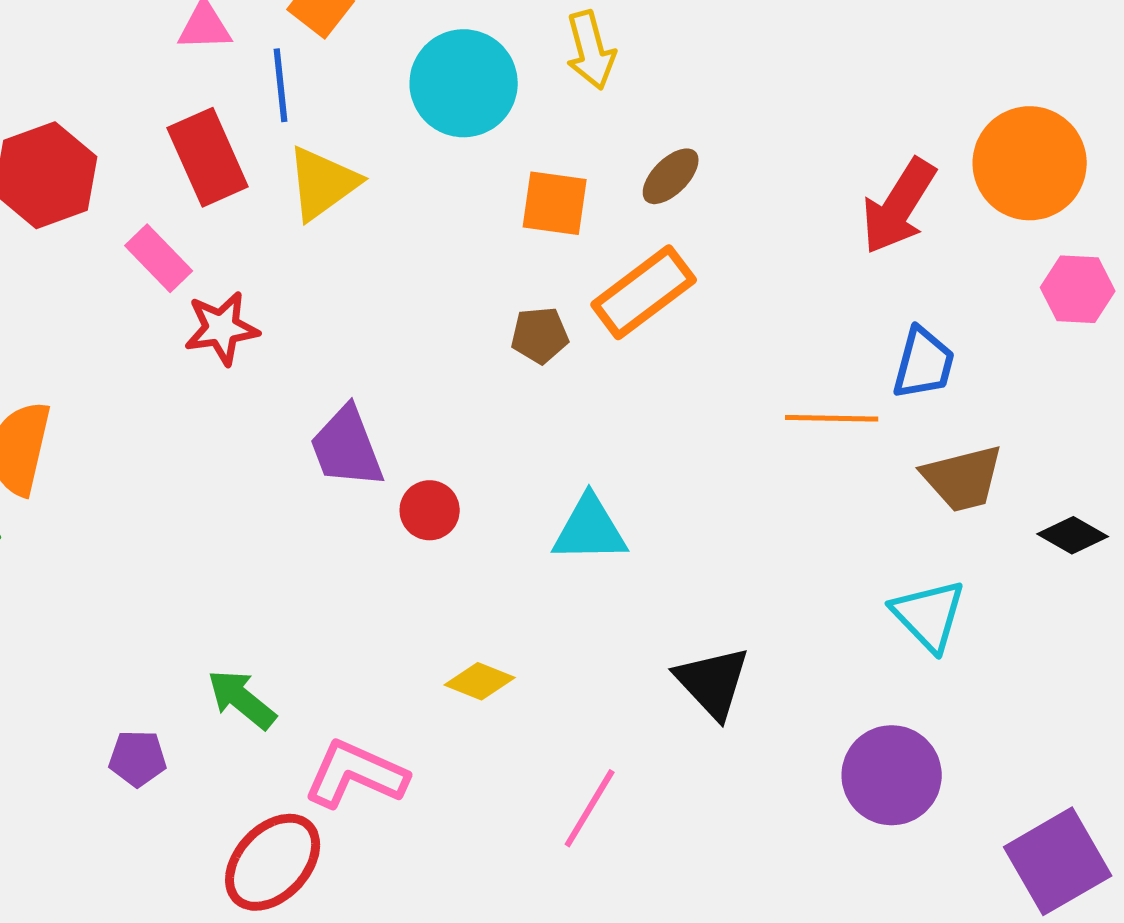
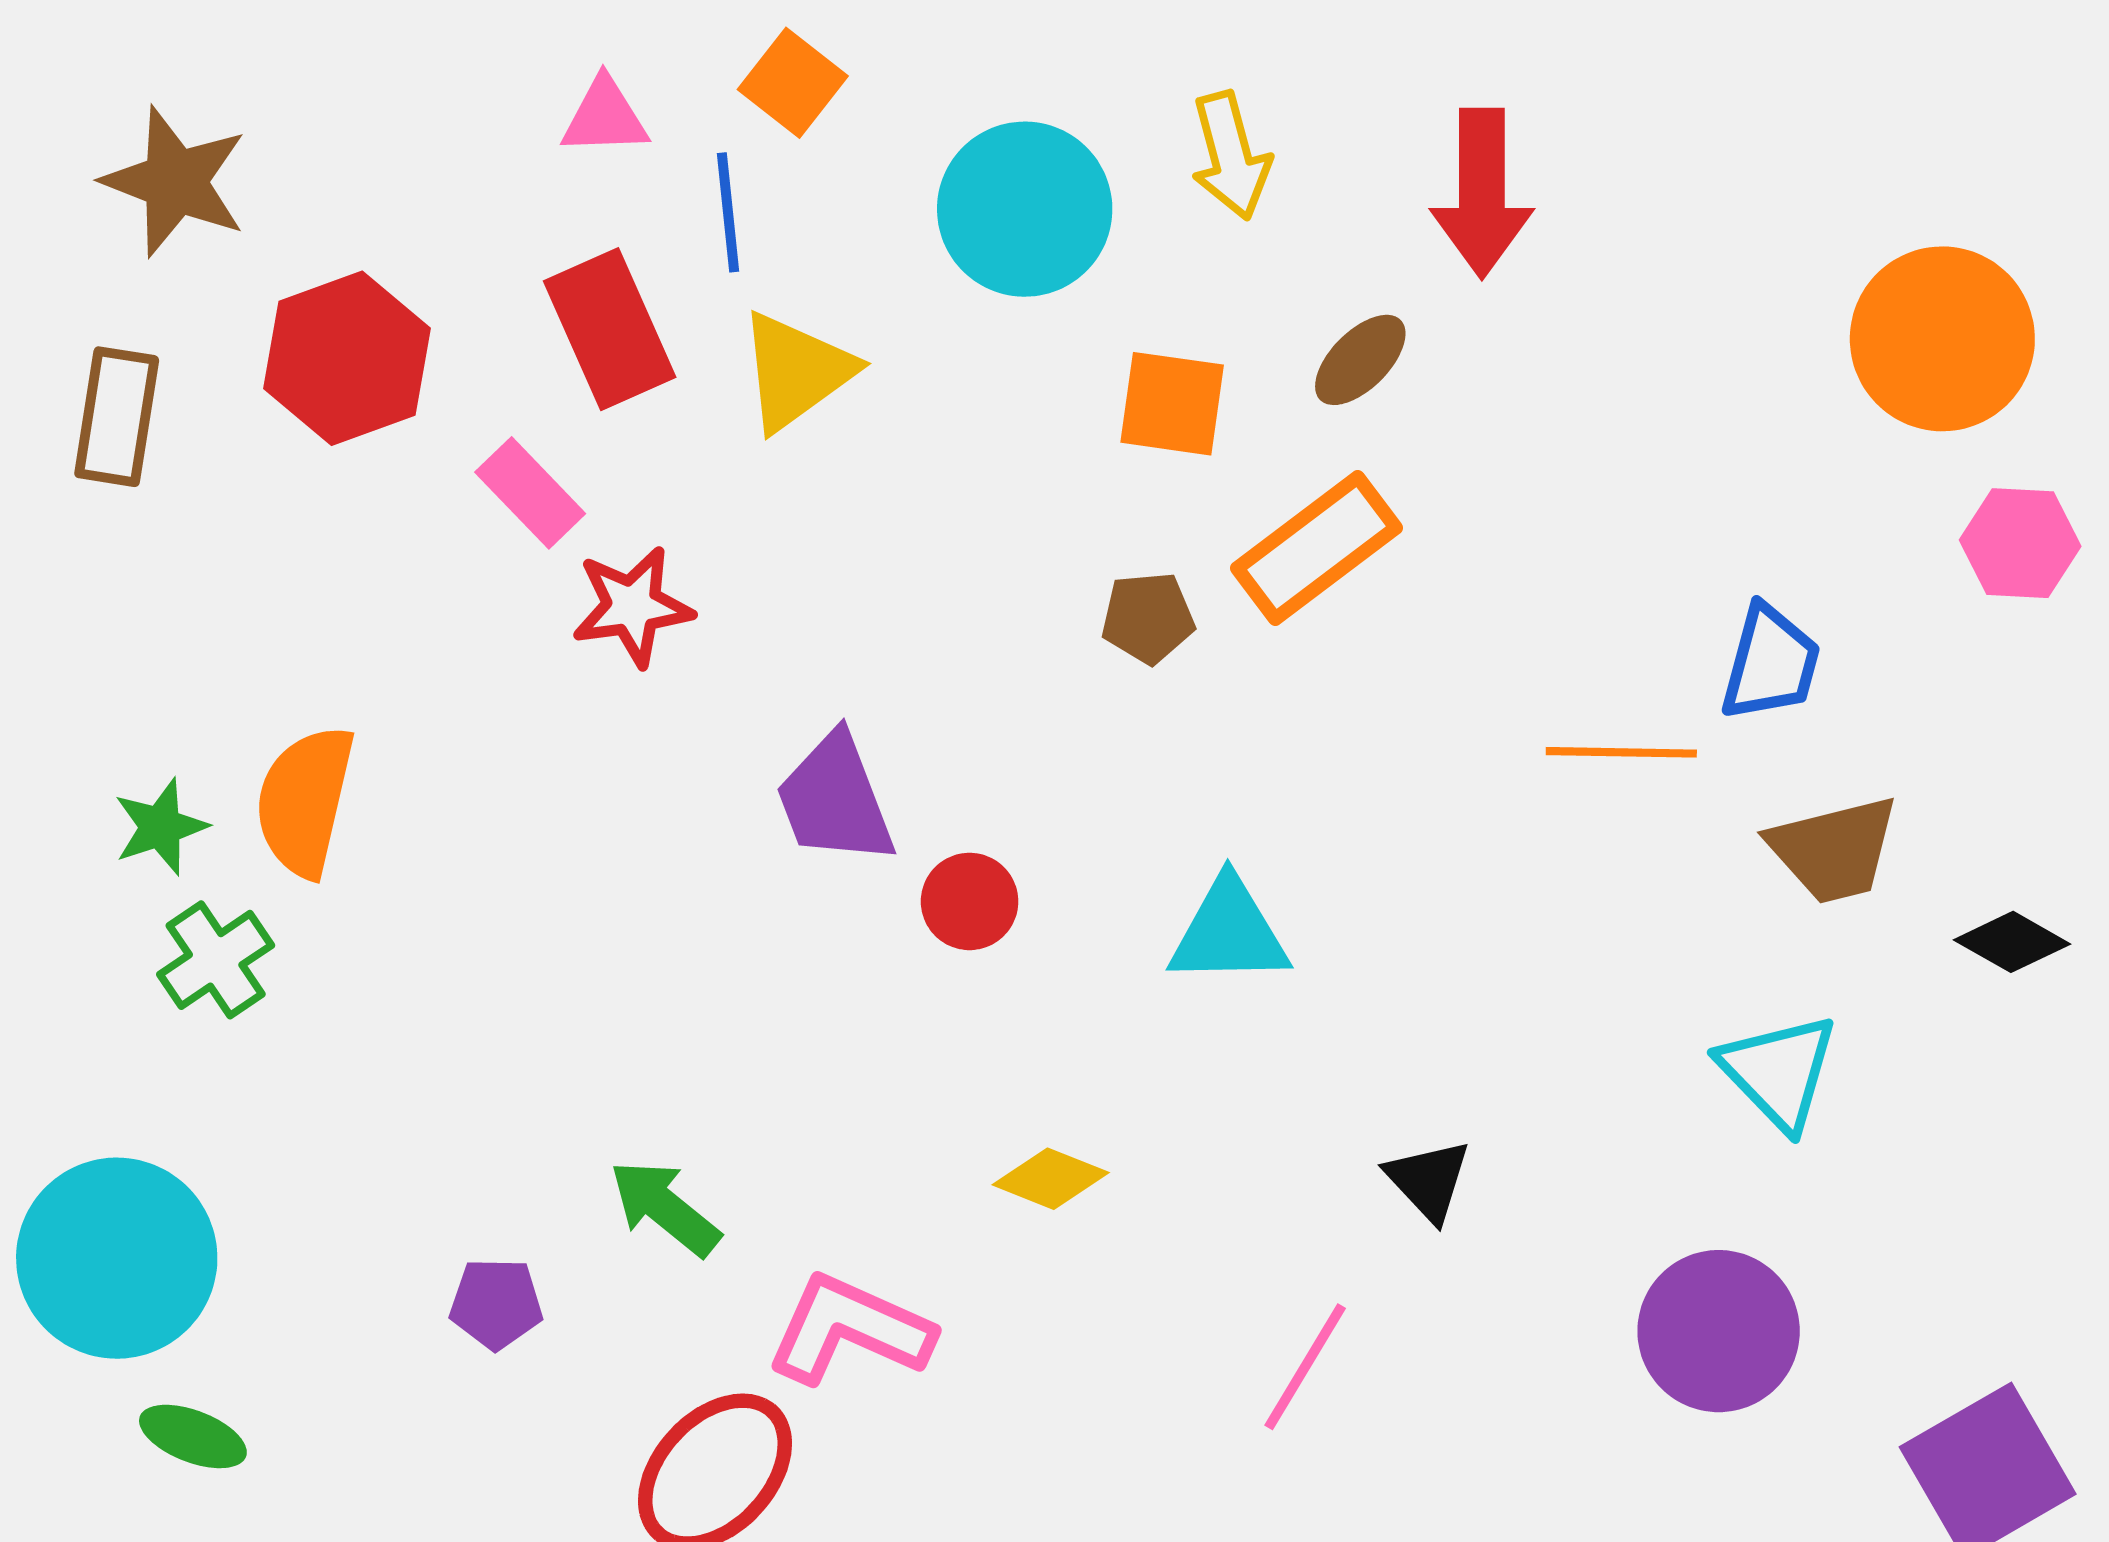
red arrow: (899, 206) -> (1482, 193), moved, turned -32
black triangle: (713, 682) -> (1428, 1180), size x0.7
pink line: (590, 808) -> (1305, 1367), moved

